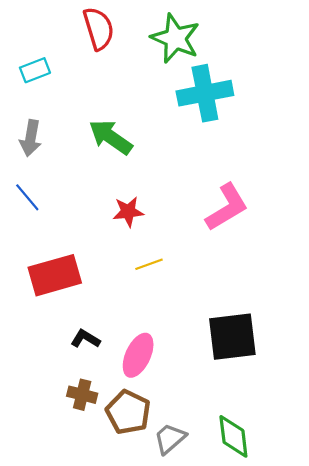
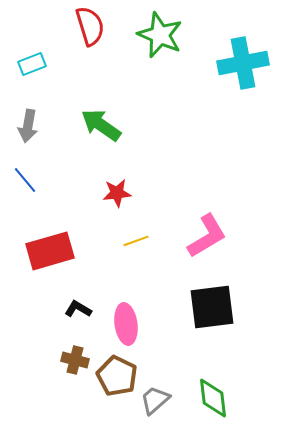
cyan cross: (205, 93) -> (243, 63), moved
pink L-shape: (227, 207) -> (207, 236), moved
pink ellipse: (138, 355) -> (126, 324), turned -33

